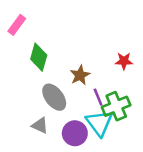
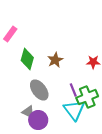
brown star: (80, 75) -> (55, 60), moved
purple circle: (75, 133) -> (38, 120), moved

